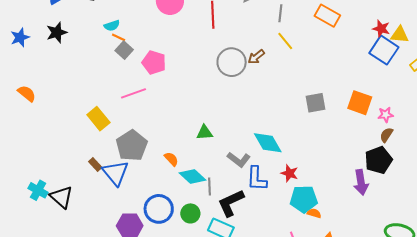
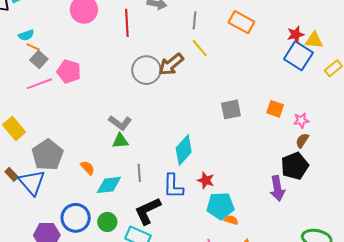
red star: (381, 29) -> (296, 34), turned -30
brown arrow: (256, 57) -> (171, 64), size x1.5
pink line: (133, 93) -> (39, 84), moved
orange square: (360, 103) -> (275, 109), size x0.7
cyan diamond: (268, 143) -> (184, 150), turned 72
gray L-shape: (239, 160) -> (120, 123), moved
cyan diamond: (193, 176) -> (109, 185), turned -48
gray line: (210, 186) -> (139, 173), moved

